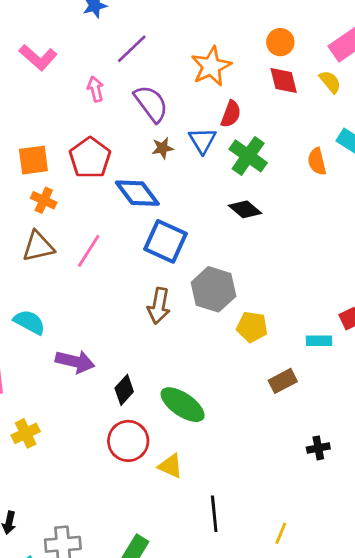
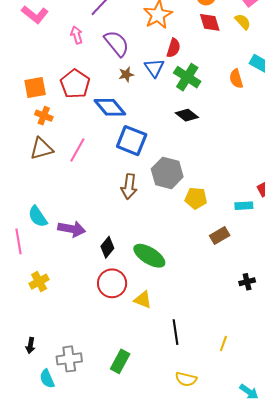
cyan semicircle: (29, 322) -> (38, 217), moved, turned -150

